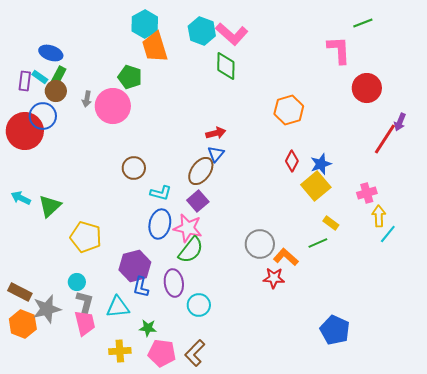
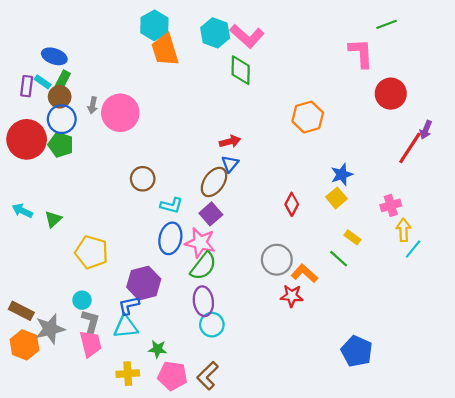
green pentagon: (130, 77) -> (61, 145), moved
blue circle: (43, 116) -> (62, 119), moved
red diamond: (292, 161) -> (292, 204), moved
yellow square: (316, 186) -> (336, 198), size x0.7
green triangle: (50, 206) -> (53, 219), size x0.7
green line: (318, 243) -> (339, 259), turned 66
purple ellipse: (174, 283) -> (203, 301), moved
blue L-shape: (141, 287) -> (129, 305), moved, turned 65

